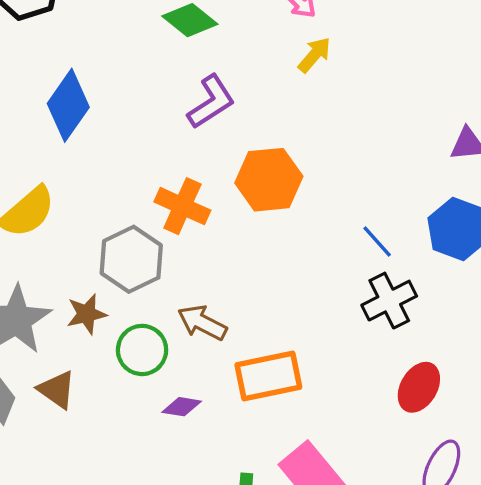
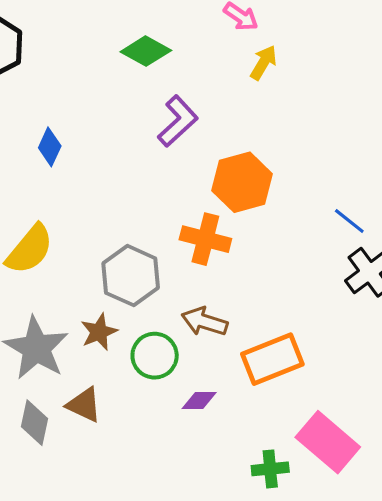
blue diamond: (68, 105) -> (50, 147), size x0.6
orange cross: (182, 206) -> (205, 239), moved

